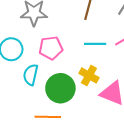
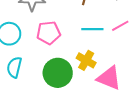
cyan semicircle: (31, 75) -> (14, 67), moved

